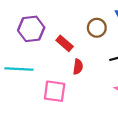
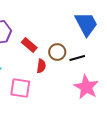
brown circle: (97, 28) -> (57, 52), moved

